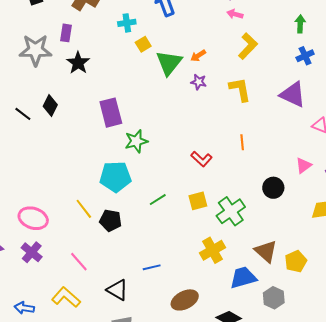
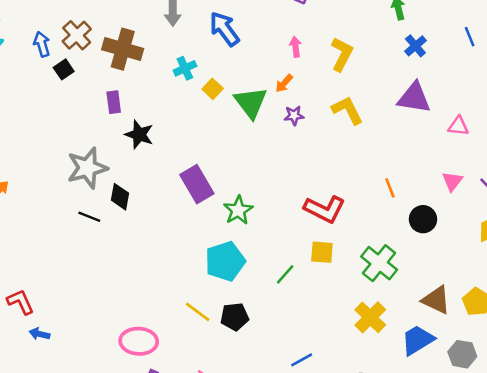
pink arrow: (235, 14) -> (295, 47), moved, turned 84
gray star: (35, 50) -> (87, 168), moved
orange line: (242, 142) -> (390, 188), moved
red L-shape: (201, 159) -> (325, 209), size x1.5
yellow square: (198, 201) -> (322, 252), moved, turned 36

